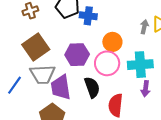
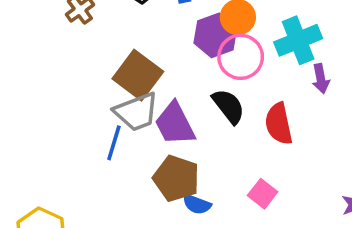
brown square: (36, 47) -> (138, 75), moved
purple hexagon: (77, 55) -> (215, 35), moved
blue line: (15, 85) -> (114, 143), moved

